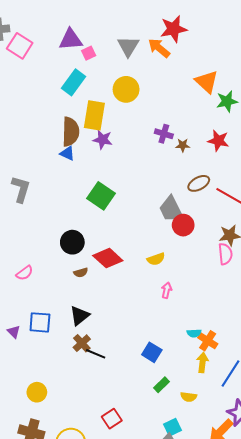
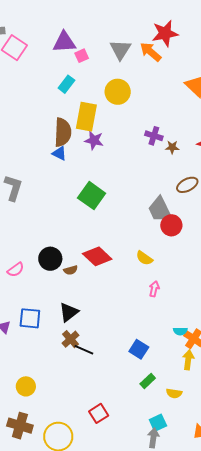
cyan rectangle: (74, 82) -> (66, 84), size x0.7
black circle: (72, 242) -> (50, 259), moved
yellow semicircle: (156, 259) -> (144, 258), turned 54

